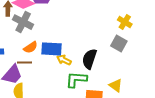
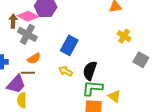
gray square: (119, 44) -> (141, 60), moved
blue rectangle: (52, 49) -> (69, 45), moved, turned -66
green L-shape: (76, 80) -> (92, 88), moved

